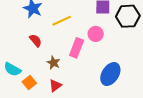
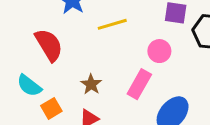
red semicircle: (36, 40) -> (49, 45), moved, size x1.6
pink rectangle: (77, 48) -> (139, 84), moved

